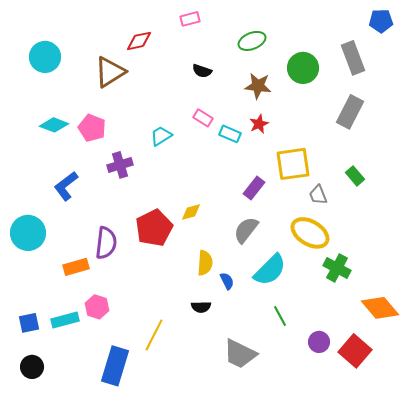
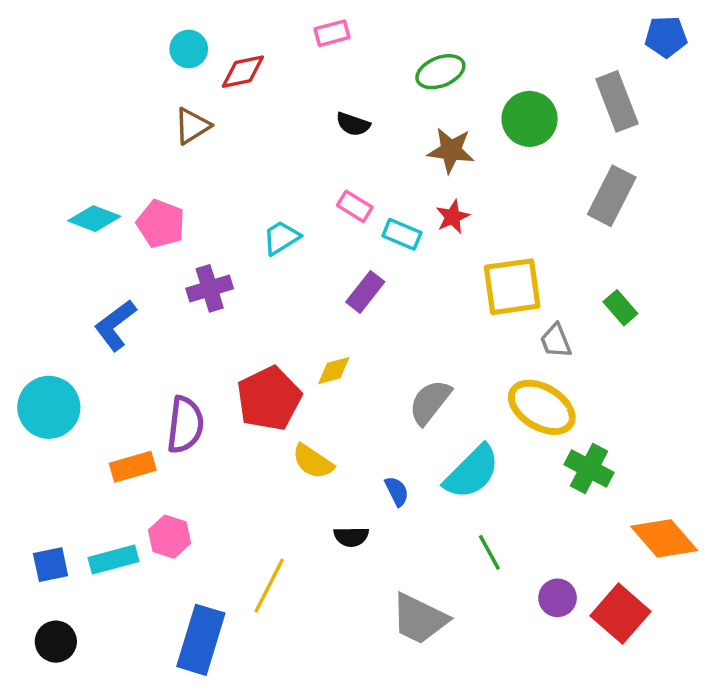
cyan circle: (45, 57) -> (189, 49), moved, size x0.7
brown triangle: (110, 72) -> (192, 126), size x0.7
purple rectangle: (254, 188) -> (365, 292), moved
yellow semicircle: (205, 263) -> (313, 462), moved, turned 120

